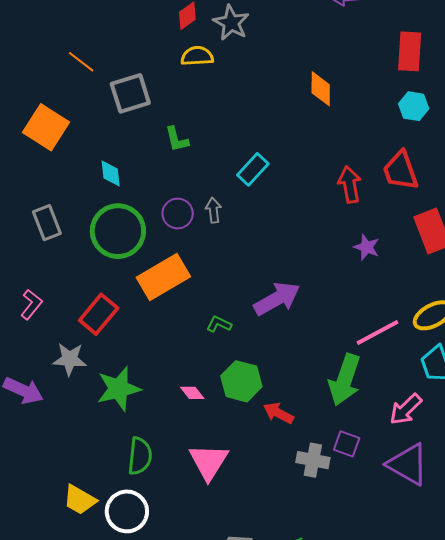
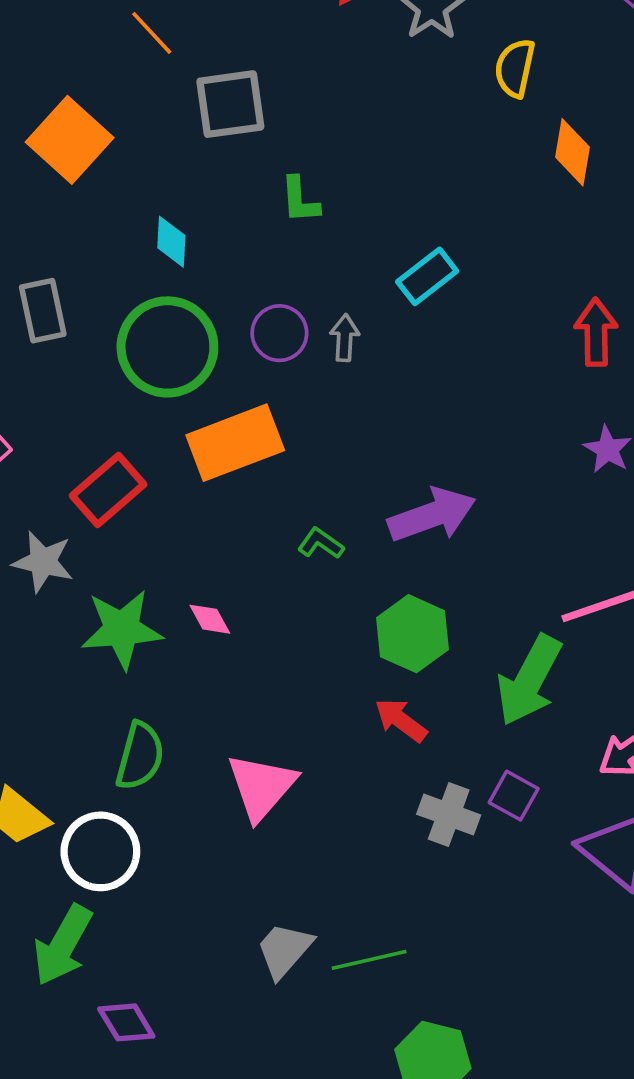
yellow semicircle: (197, 56) -> (515, 68), moved, turned -84
green hexagon: (241, 381) -> (412, 634), moved
pink diamond: (192, 393) -> (210, 619), moved

